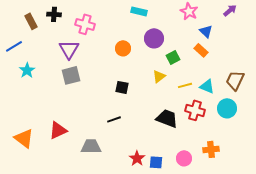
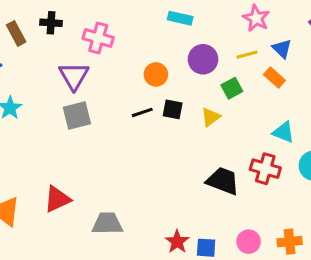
yellow line: (185, 85) -> (247, 55), moved
black square: (122, 87) -> (173, 109), moved
black line: (114, 119) -> (142, 112), moved
orange cross: (211, 149) -> (290, 242), moved

